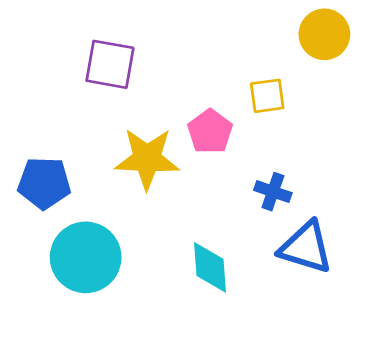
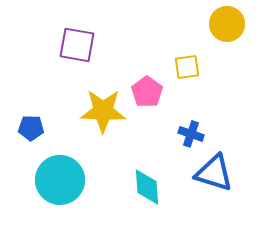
blue pentagon: (44, 183) -> (31, 128), size x0.7

